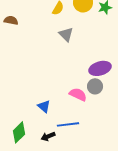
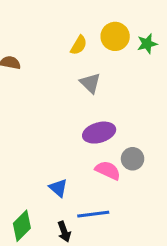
purple ellipse: (100, 68) -> (99, 133), moved
black arrow: (48, 136) -> (64, 232), turned -88

